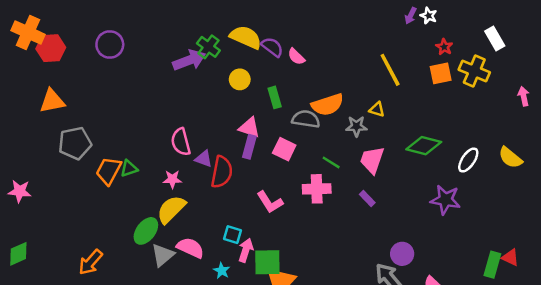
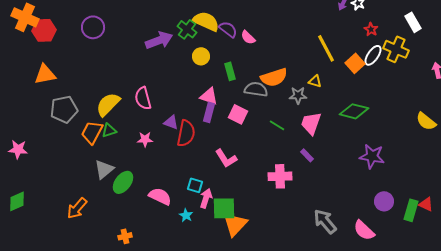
green cross: (208, 47) -> (187, 29), moved
orange square: (441, 73) -> (355, 63), moved, turned -30
pink semicircle: (181, 142) -> (143, 98), moved
white ellipse: (468, 160) -> (373, 55), moved
pink cross: (317, 189) -> (280, 176), moved
yellow semicircle: (171, 209) -> (108, 104), moved
purple circle: (402, 254) -> (384, 201), moved
gray triangle: (163, 255) -> (104, 169), moved

